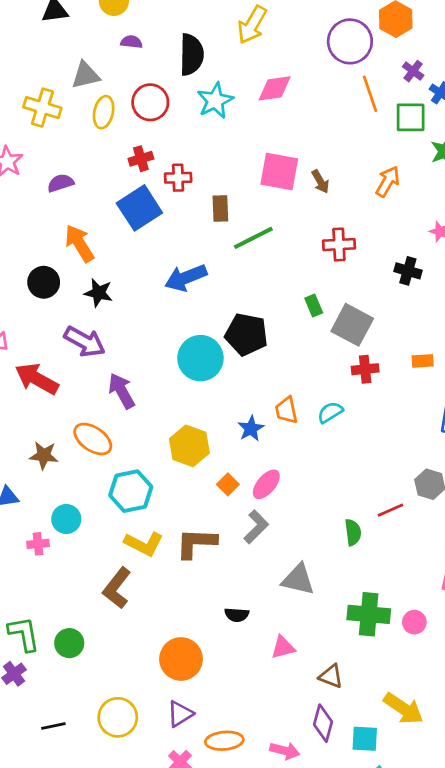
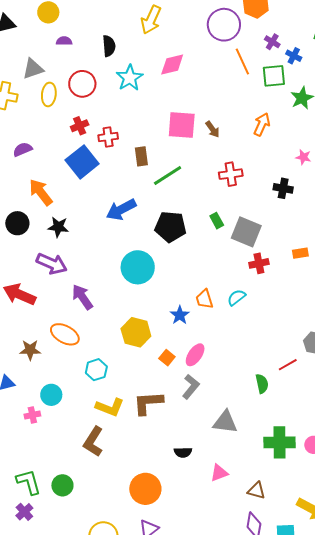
black semicircle: (191, 55) -> (109, 46), size x0.7
black pentagon: (246, 334) -> (170, 227), moved
cyan hexagon: (131, 491) -> (96, 370), size x0.7

